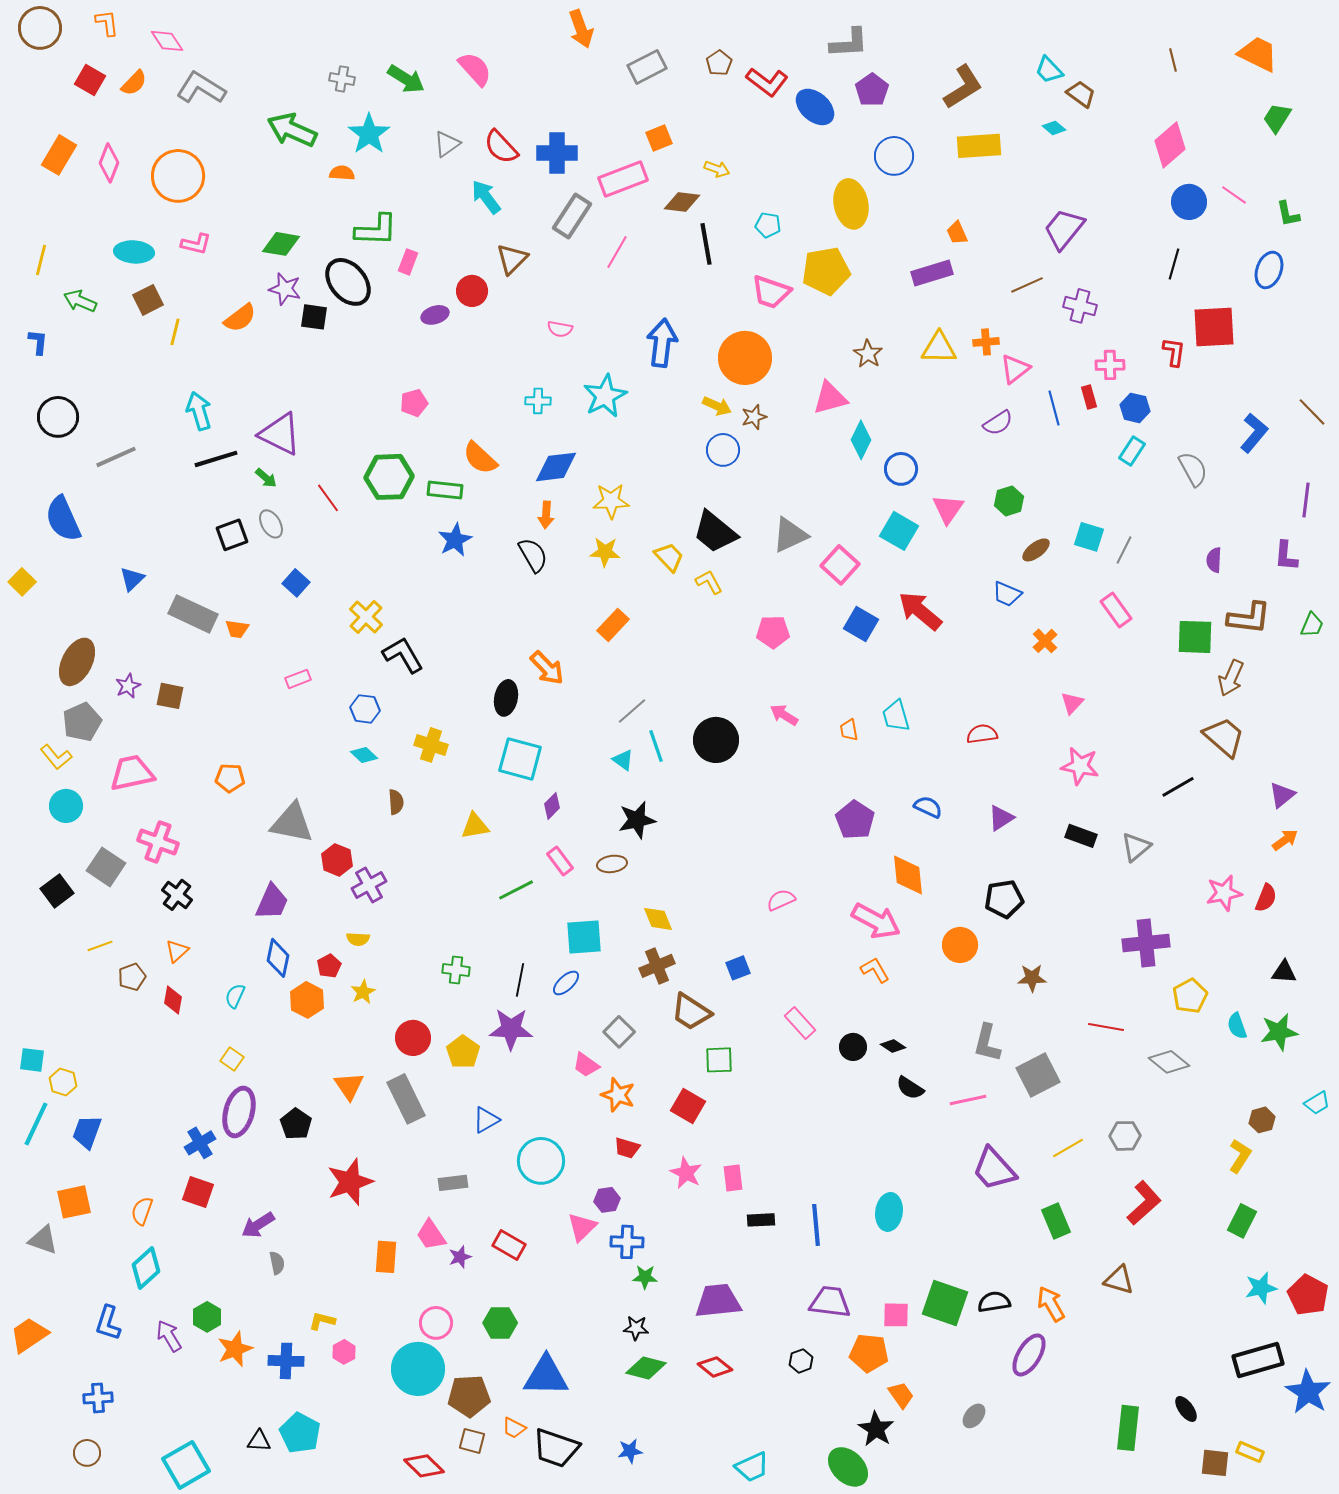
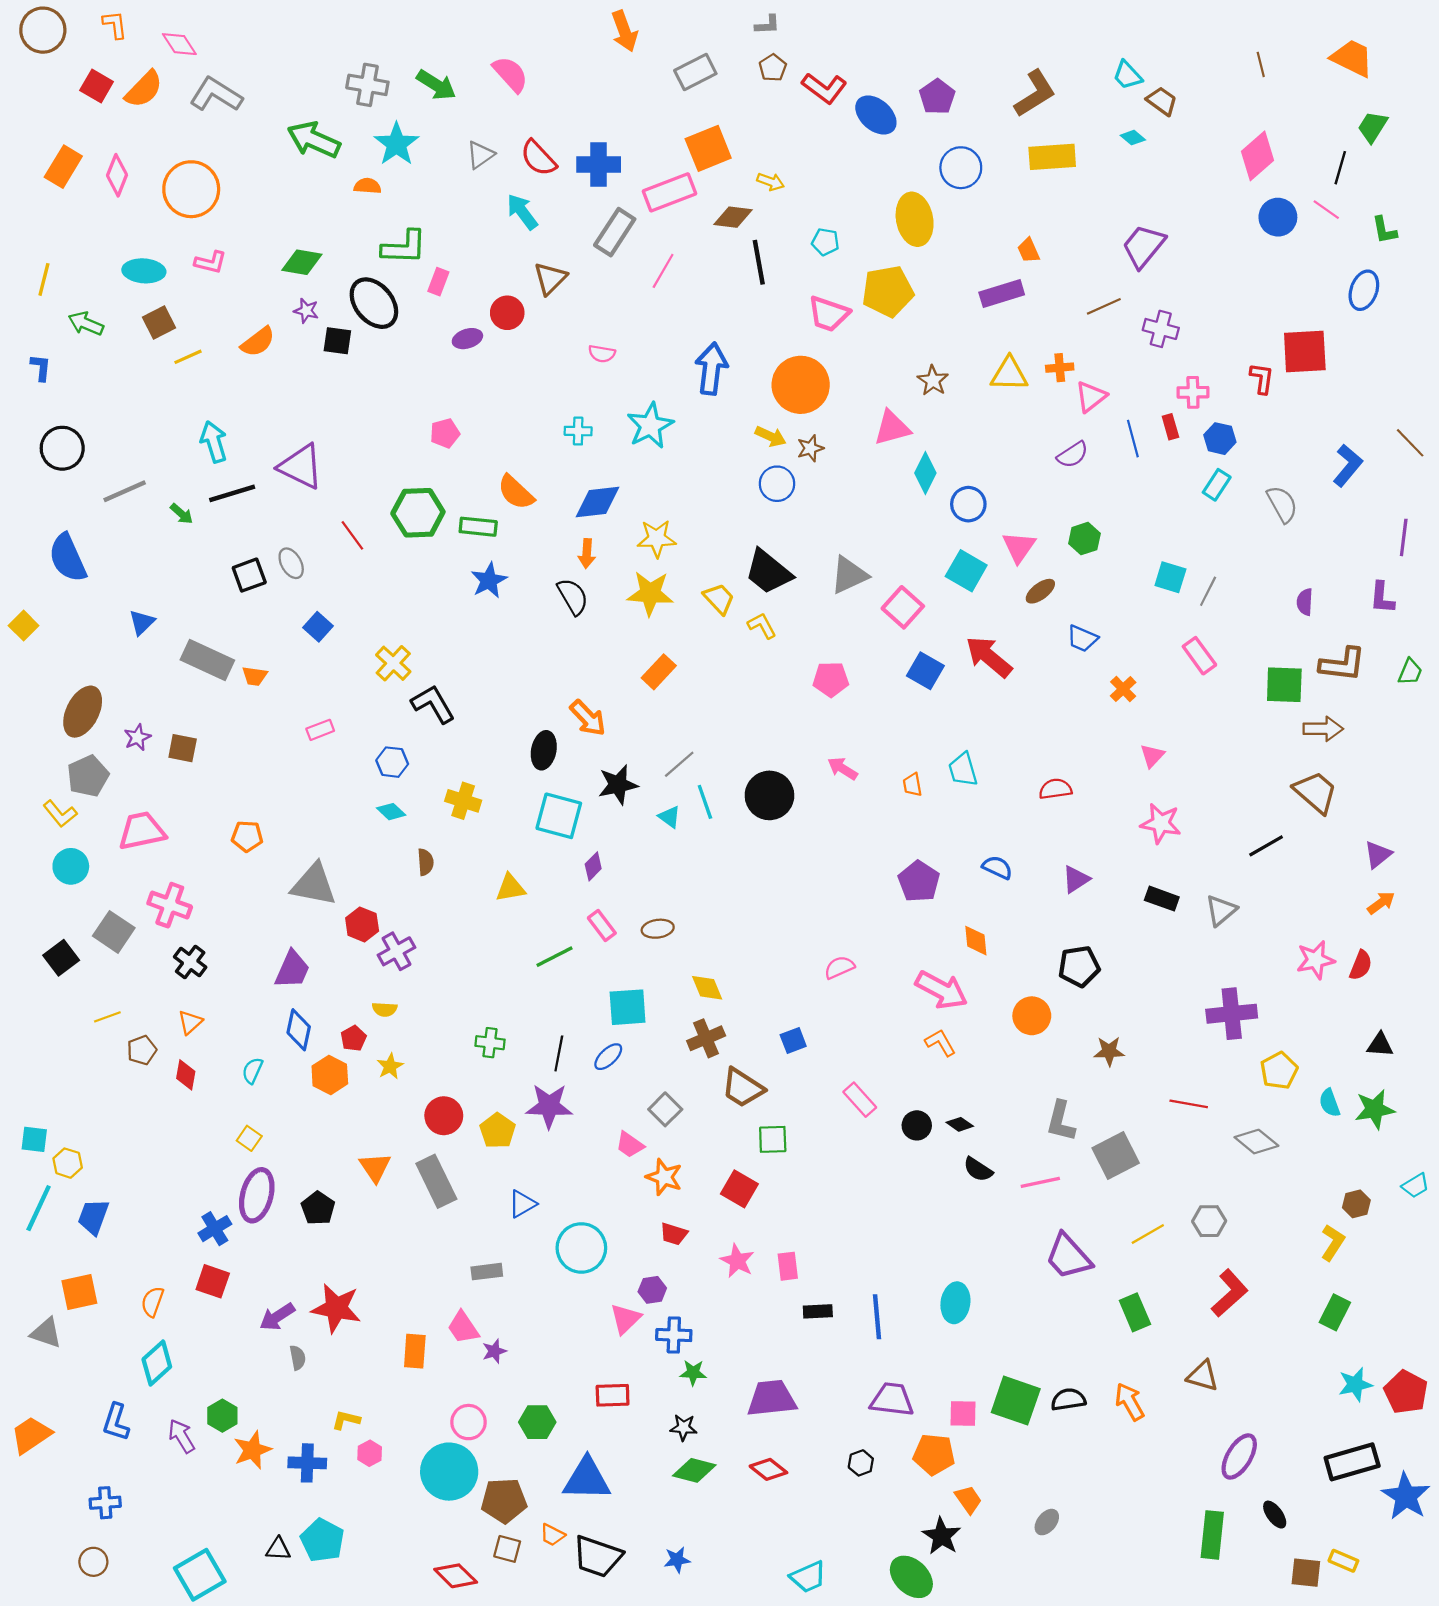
gray L-shape: (849, 43) -> (767, 25), moved, size x0.6
gray cross: (342, 79) -> (367, 85), size x1.5
orange semicircle: (134, 83) -> (144, 89), size x1.4
orange square: (659, 138) -> (708, 148), size x1.6
black line: (1174, 264) -> (1340, 168), moved
purple star: (285, 289) -> (306, 311), size x0.7
yellow line: (175, 332) -> (188, 357), turned 52
green arrow: (266, 478) -> (182, 514), moved
brown ellipse: (1036, 550) -> (1040, 591), moved
yellow star: (605, 552) -> (650, 593), size x1.4
brown arrow: (1231, 678) -> (1323, 729), turned -114
black star: (637, 820) -> (618, 785), moved
orange diamond: (908, 875) -> (976, 941), size x0.7
red star: (350, 1182) -> (336, 1308), moved, turned 30
red rectangle: (509, 1245) -> (613, 1395), moved, turned -32
purple ellipse: (1029, 1355) -> (1239, 1456), moved

